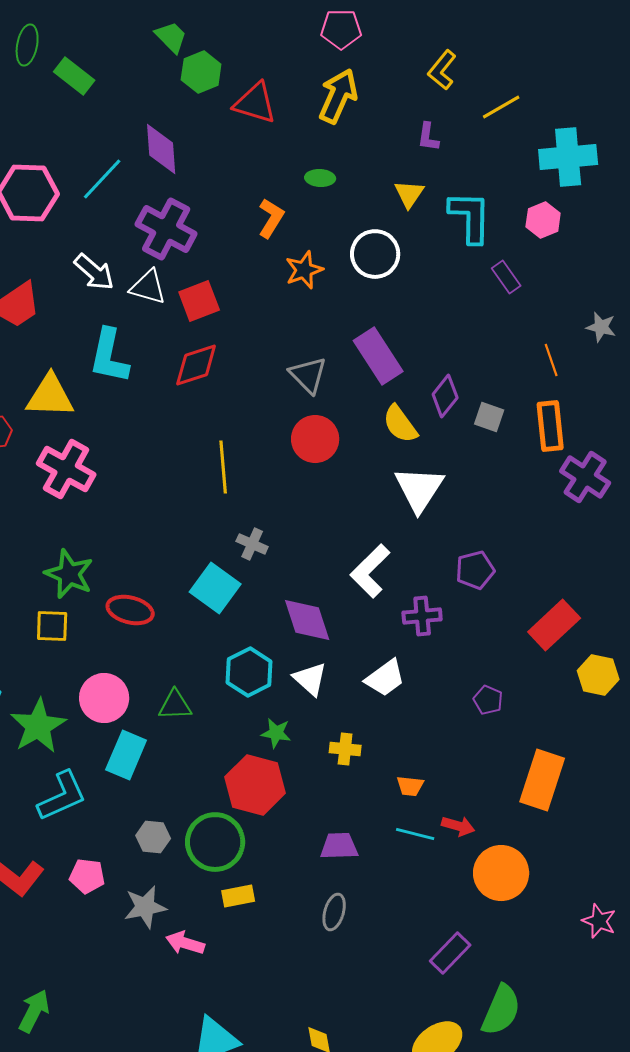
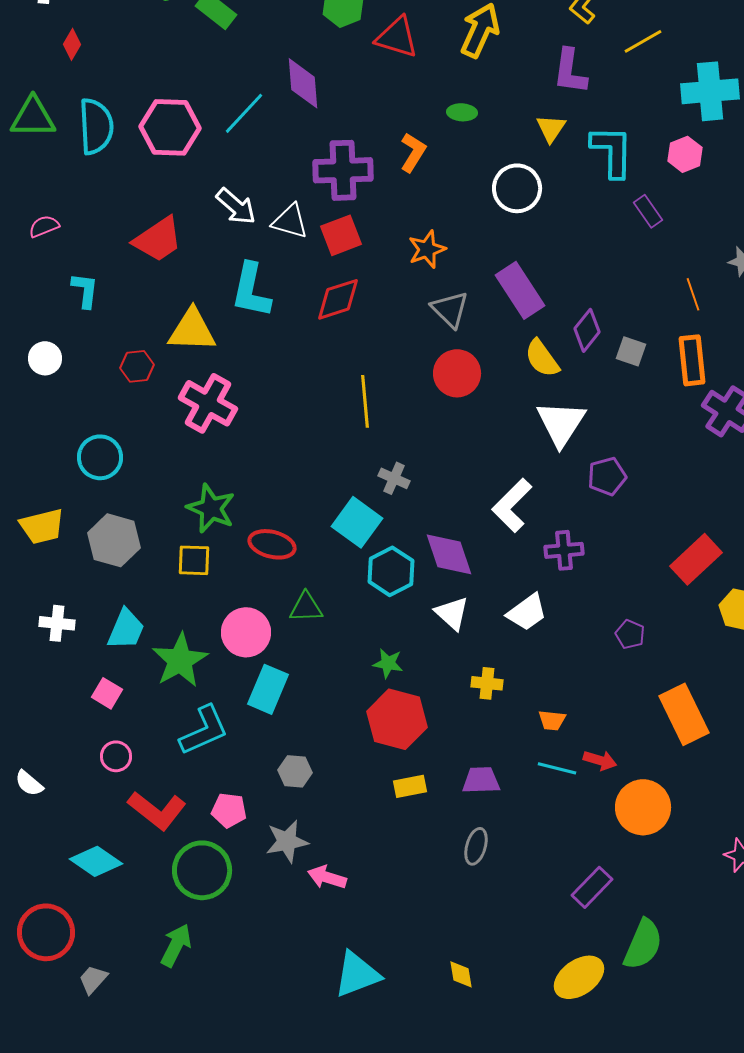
purple L-shape: (428, 137) -> (570, 71), size x1.6
purple cross: (166, 229) -> (343, 170), moved, turned -30
orange star: (304, 270) -> (427, 249), moved
purple pentagon: (475, 570) -> (607, 476), moved
cyan hexagon: (249, 672) -> (391, 571), moved
green triangle: (175, 705) -> (306, 607), moved
green star: (276, 733) -> (388, 663), moved
orange rectangle: (542, 780) -> (684, 714), turned -44
green circle: (215, 842) -> (202, 870), moved
yellow rectangle: (238, 896) -> (410, 786), moved

